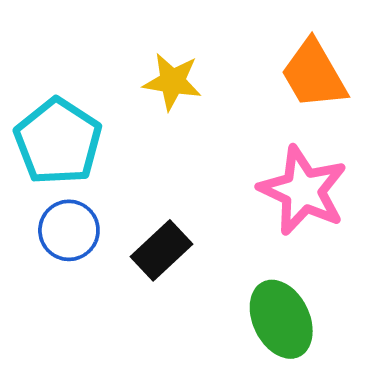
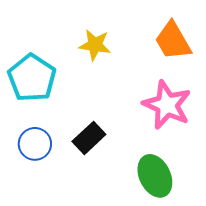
blue circle: (69, 230) -> (35, 144), moved

